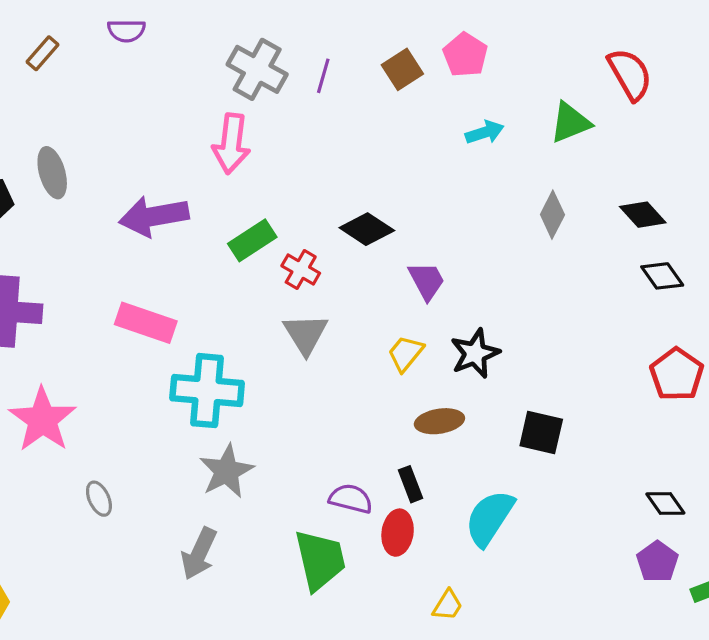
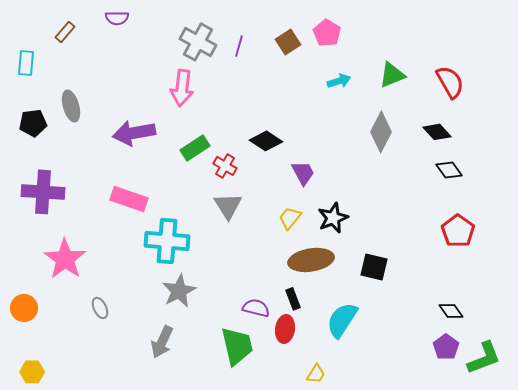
red semicircle: (630, 74) -> (450, 82), moved
gray diamond: (552, 215) -> (381, 132), size x1.4
brown ellipse: (439, 421) -> (311, 260), size x1.5

